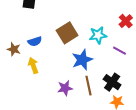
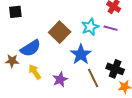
blue semicircle: (35, 41) -> (30, 48), size x1.5
purple line: (120, 51) -> (111, 28), moved
purple star: (65, 88) -> (60, 79), moved

